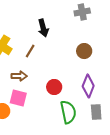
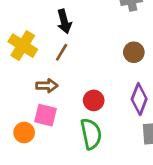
black arrow: (43, 28) -> (64, 21), moved
green semicircle: (68, 112) -> (91, 134), moved

